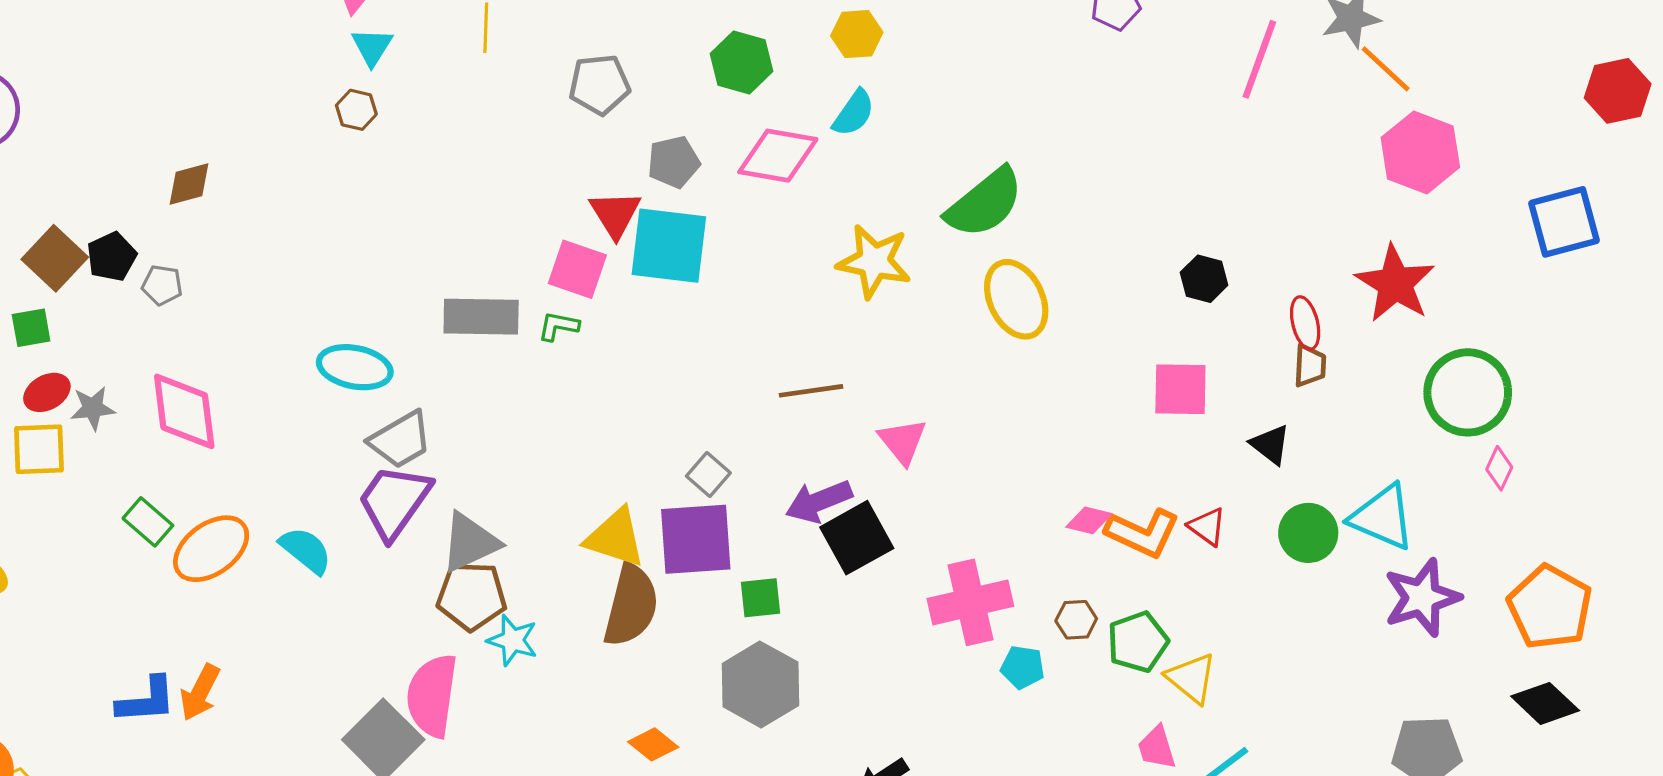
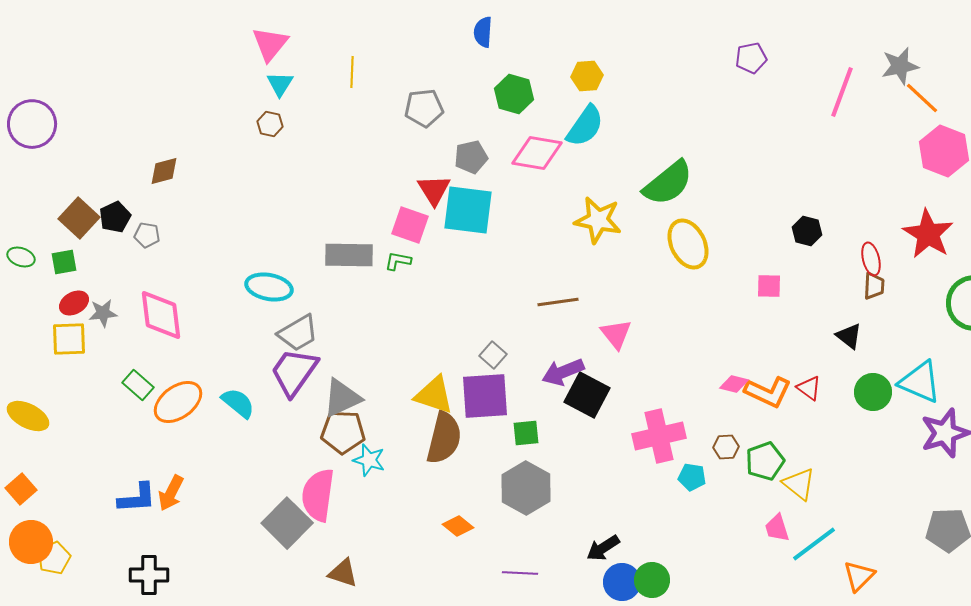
cyan semicircle: (854, 113) -> (585, 126), size x1.4
pink square: (1180, 389) -> (769, 286), moved, size x0.7
black square: (857, 538) -> (587, 395), turned -33

